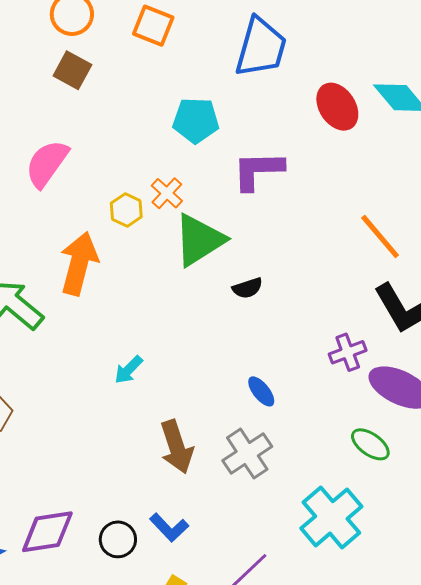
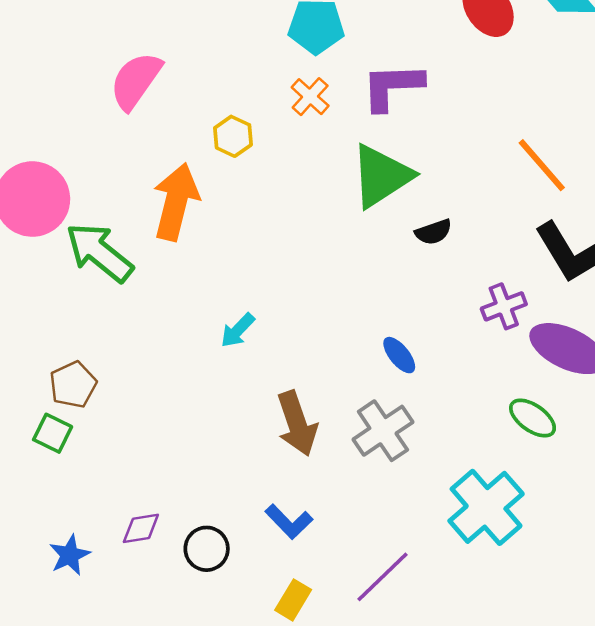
orange cross: (167, 193) -> (310, 97), moved
green triangle: (199, 240) -> (381, 176), moved
black semicircle: (247, 288) -> (433, 232), moved
purple diamond: (47, 532) -> (141, 528), size x0.6
black circle: (118, 539) -> (207, 549), moved

